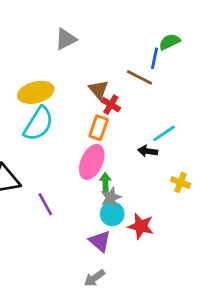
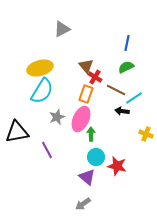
green semicircle: (170, 42) -> (126, 67), moved
brown line: (139, 77) -> (116, 90), moved
gray star: (111, 197) -> (57, 117), moved

